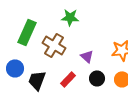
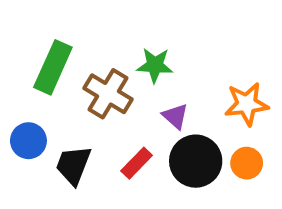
green star: (70, 17) -> (155, 65), moved
black circle: (97, 78) -> (196, 161), size x1.6

